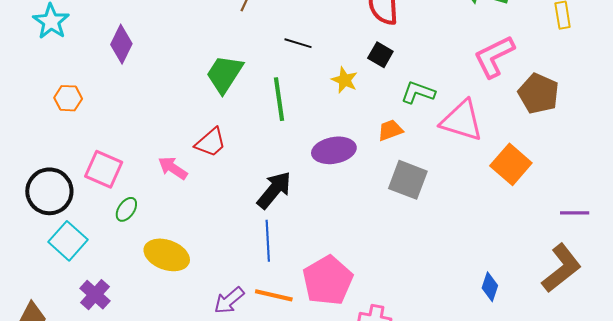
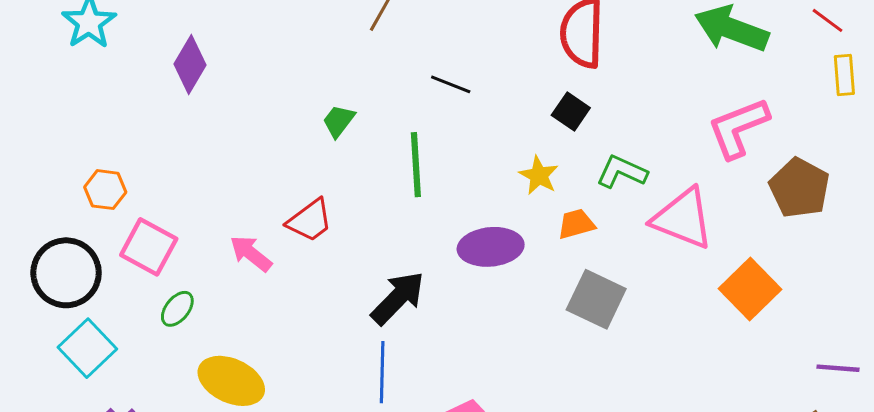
green trapezoid: (225, 74) -> (339, 121), size x0.6
yellow star: (345, 80) -> (539, 175), moved
orange hexagon: (68, 98) -> (105, 190), moved

